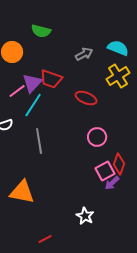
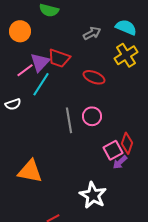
pink circle: (97, 137) -> (92, 116), moved
gray line: (39, 141) -> (69, 120), moved
white star: (85, 216) -> (93, 195), size x1.5

